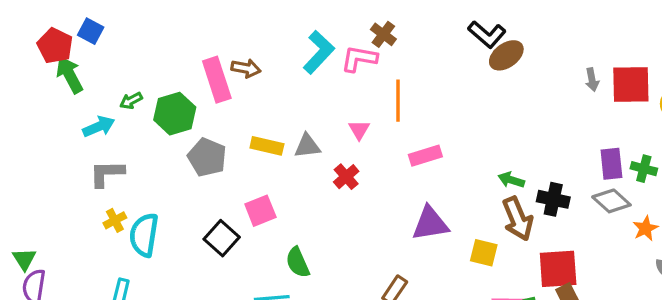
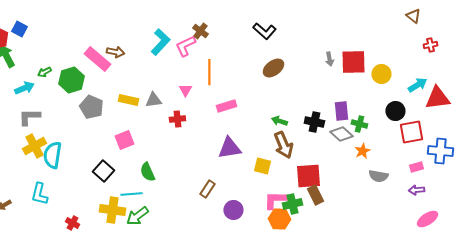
brown ellipse: (506, 55) -> (273, 68), moved
pink L-shape: (359, 59) -> (185, 46), turned -35
pink rectangle: (217, 80) -> (97, 59), turned -32
green cross: (644, 169) -> (359, 124), moved
red cross: (346, 177) -> (177, 119), turned 35
black cross: (553, 199) -> (314, 122), moved
yellow cross: (115, 220) -> (34, 146), size x1.6
black square: (222, 238) -> (103, 171), moved

